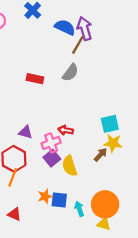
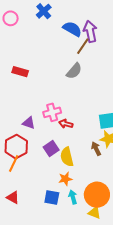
red rectangle: (35, 79) -> (20, 72), moved
pink cross: (51, 143) -> (52, 112), moved
brown arrow: (100, 155) -> (96, 149), turned -72
orange star: (45, 196) -> (65, 179), moved
blue square: (59, 200) -> (52, 197), moved

